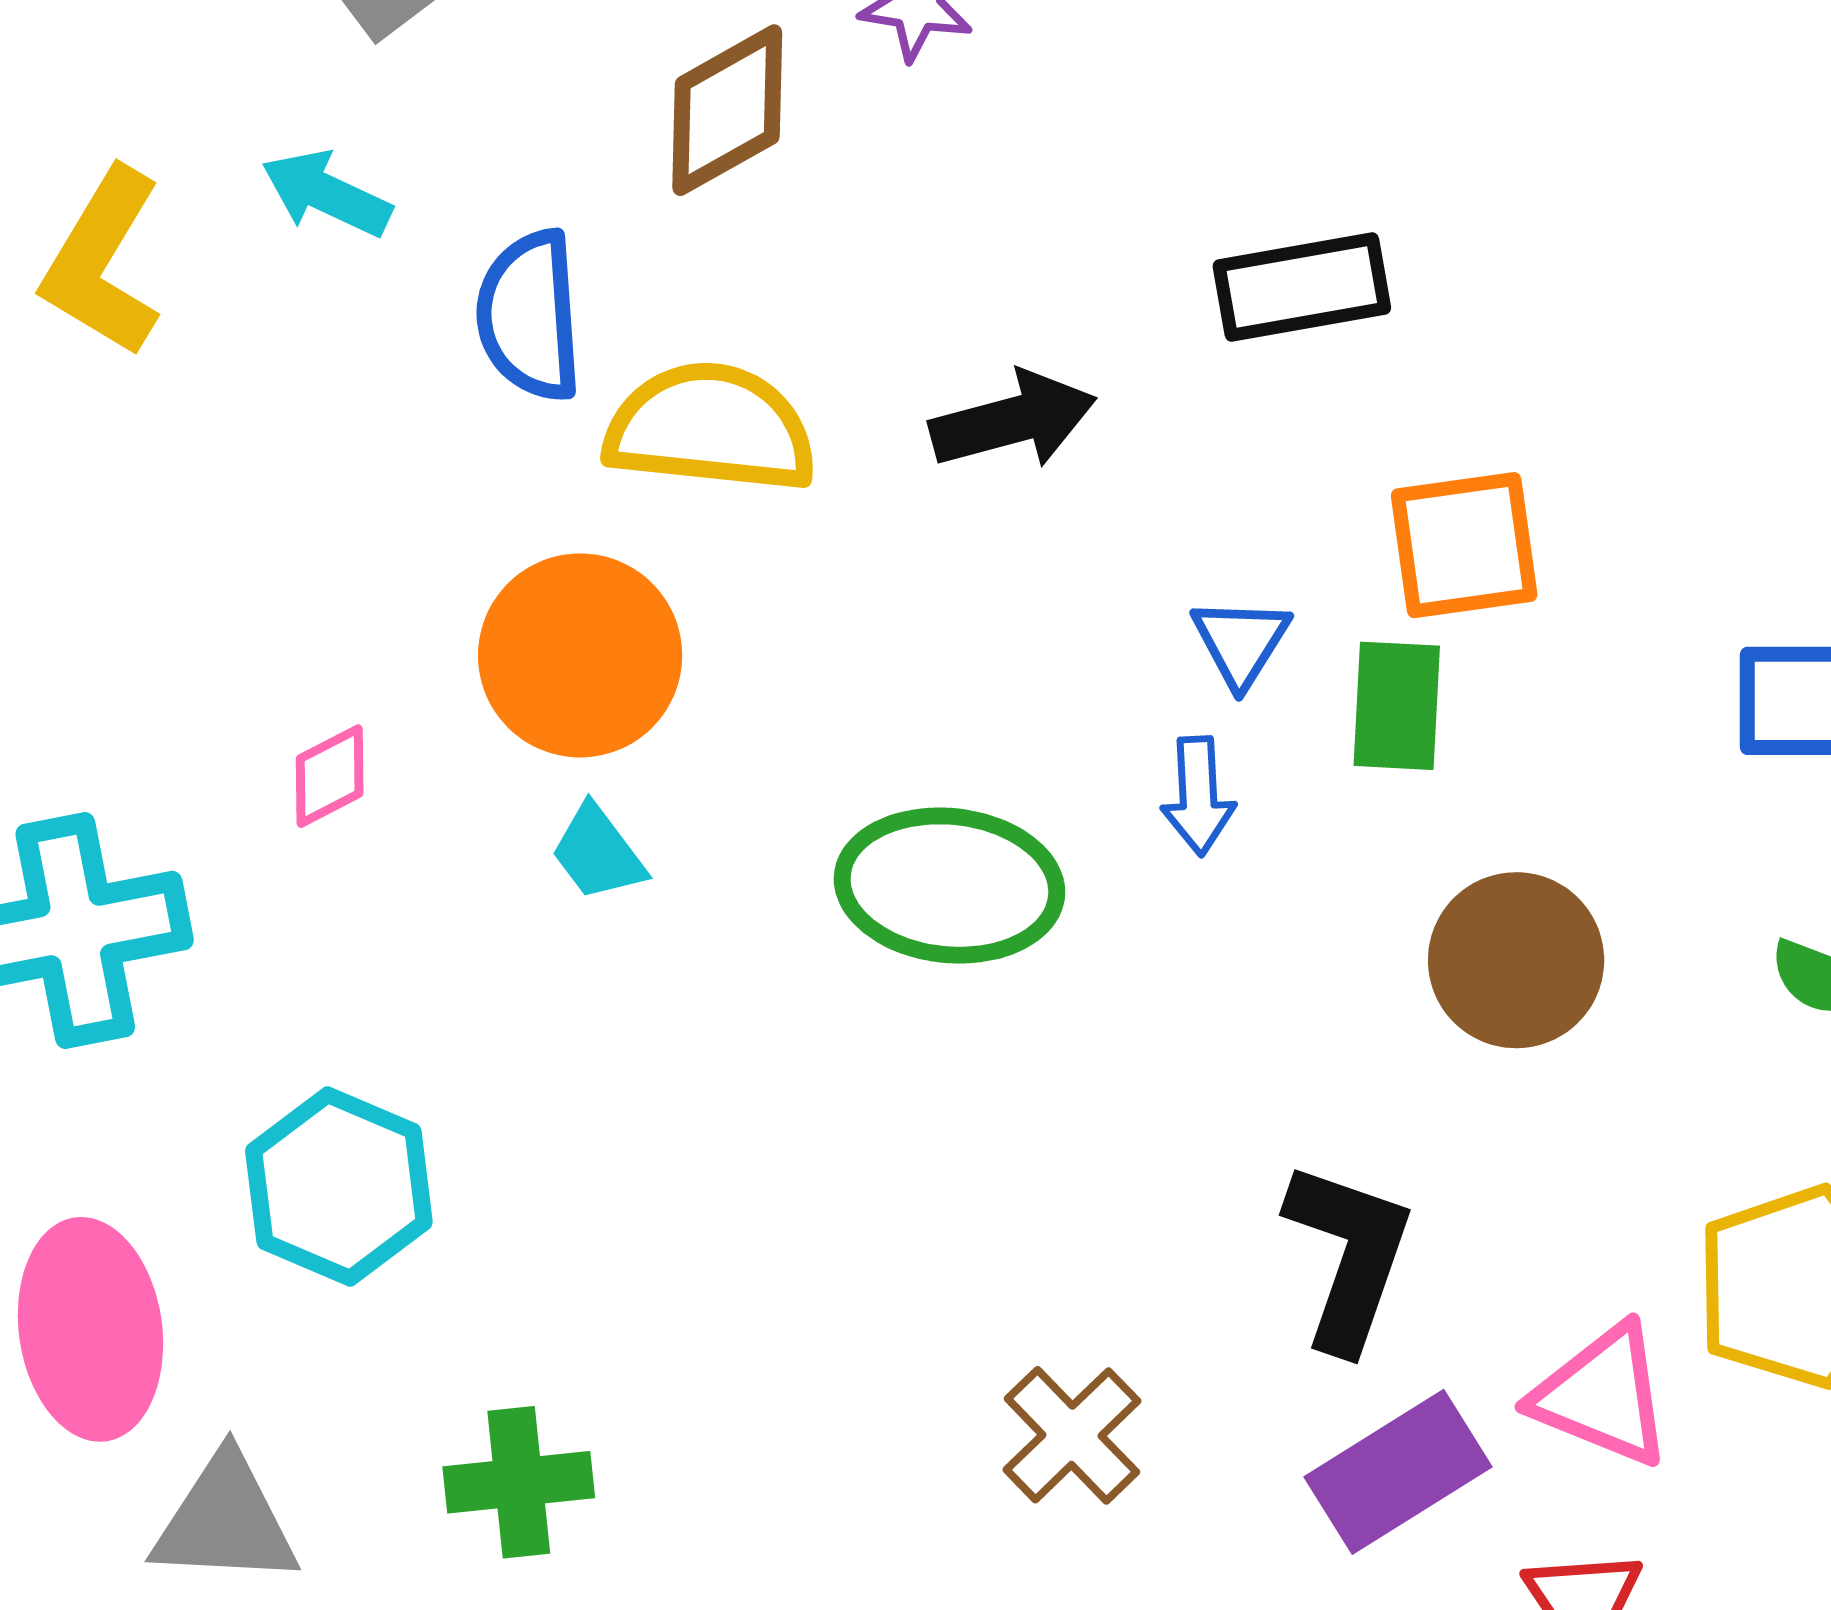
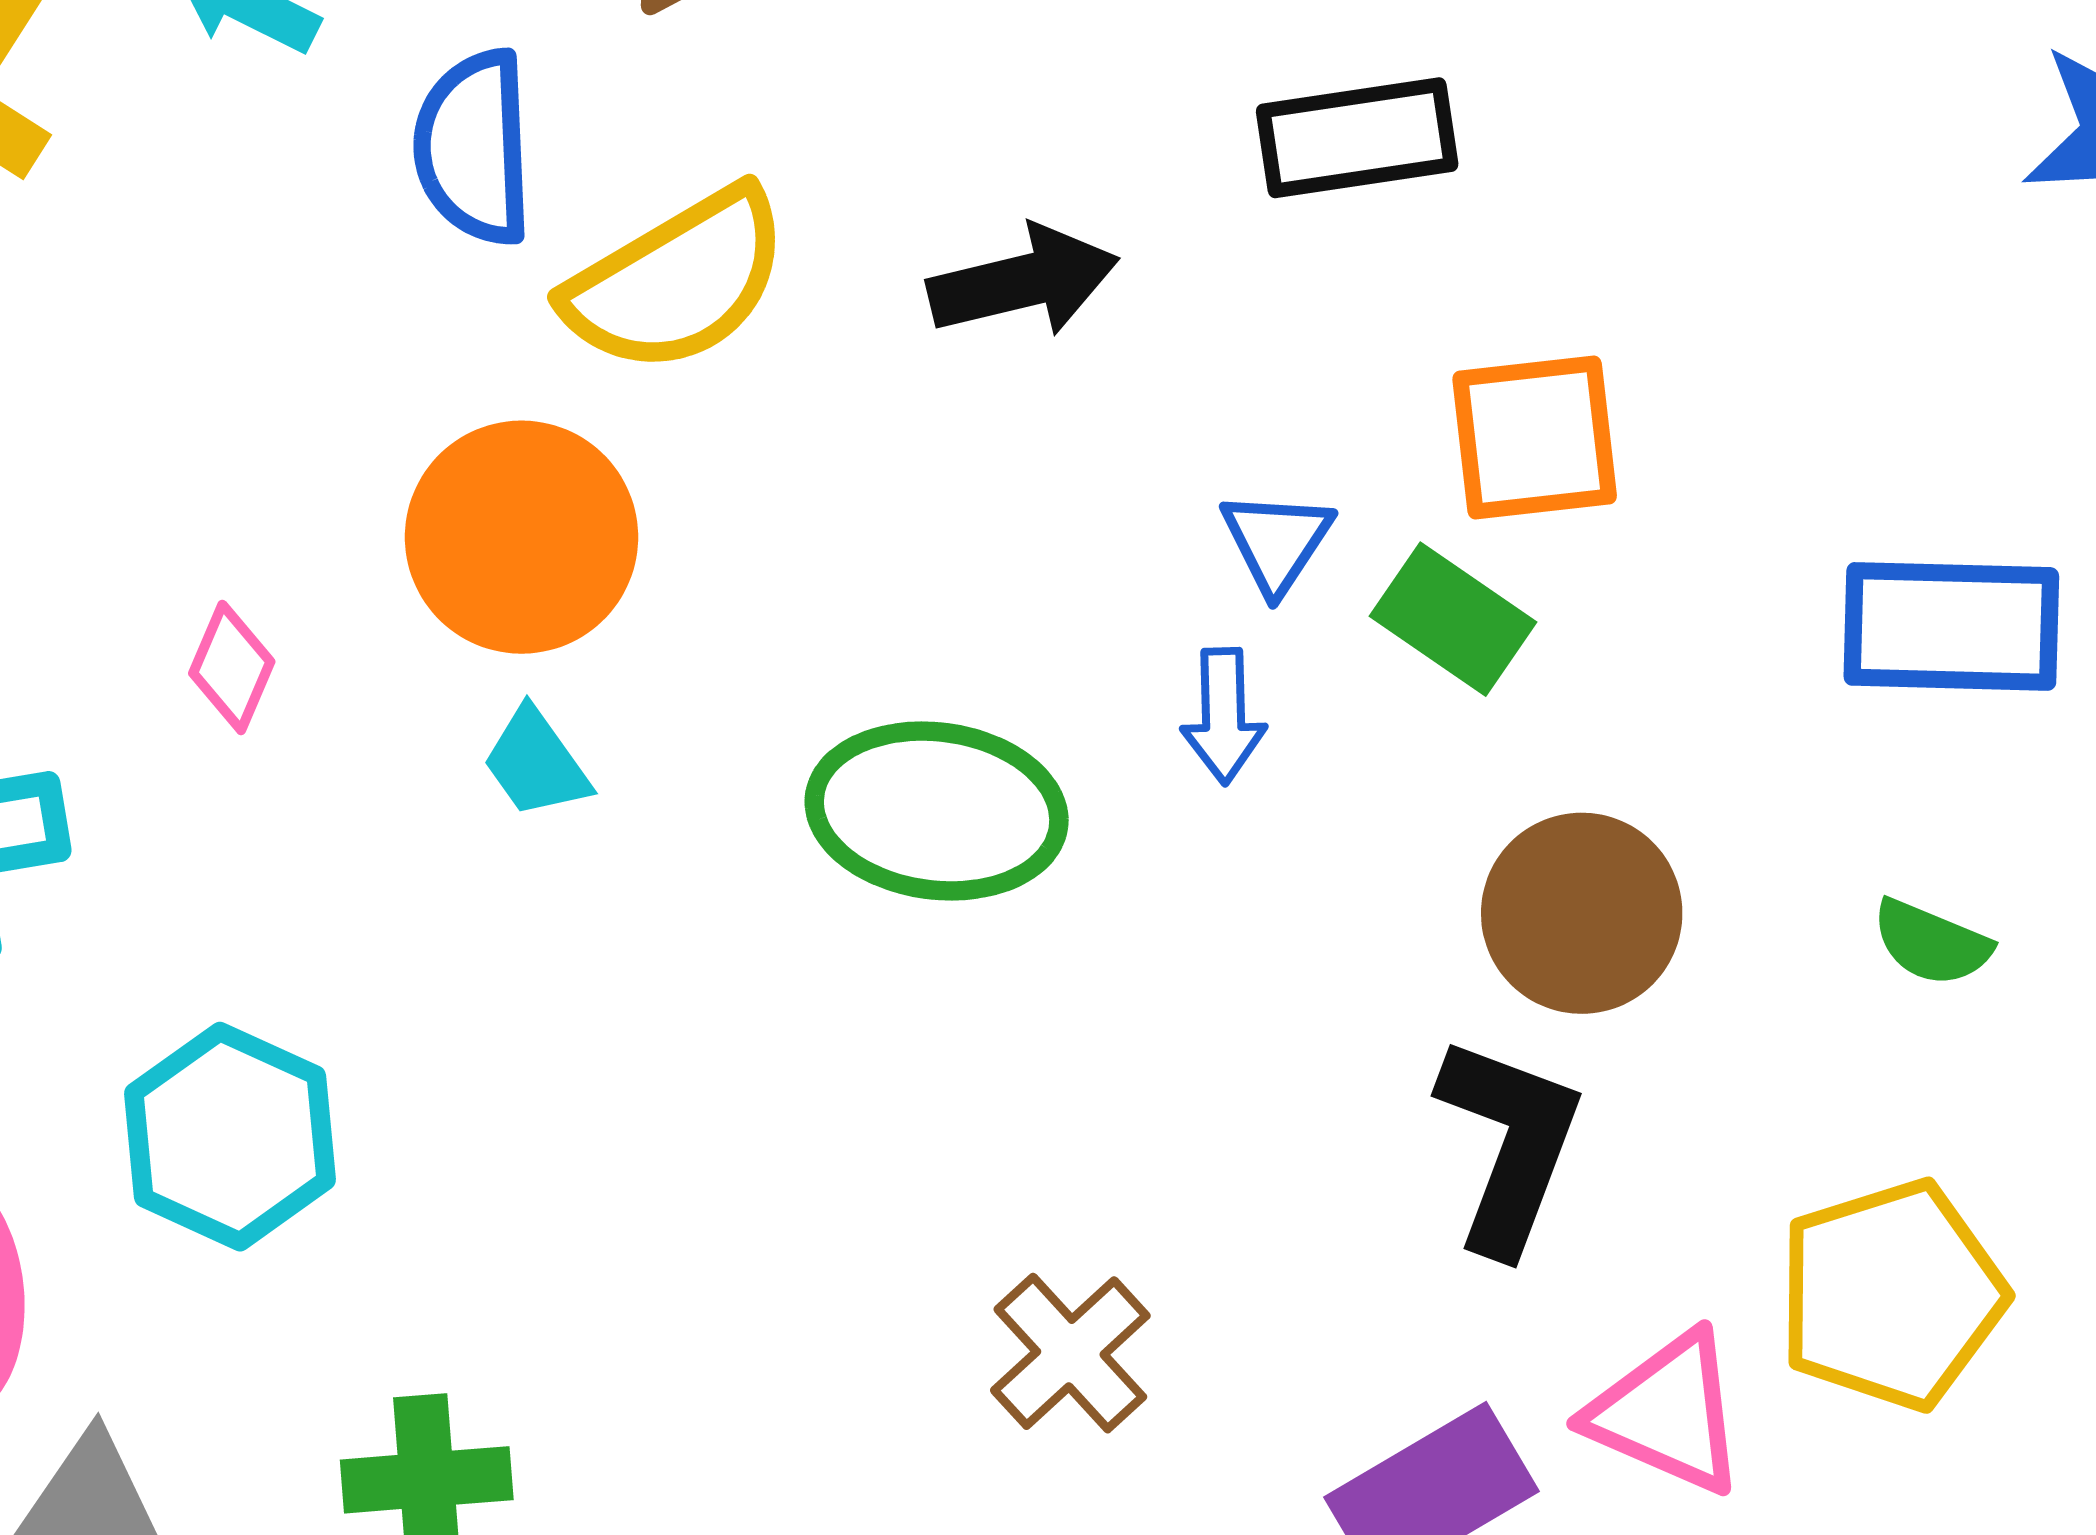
yellow semicircle: (710, 428) -> (677, 281), turned 142
green rectangle: (1397, 706) -> (1453, 619), turned -60
pink diamond: (330, 776) -> (232, 667), turned -41
black L-shape: (1349, 1256) -> (1509, 1144), moved
brown cross: (1072, 1435) -> (1070, 1353), moved

